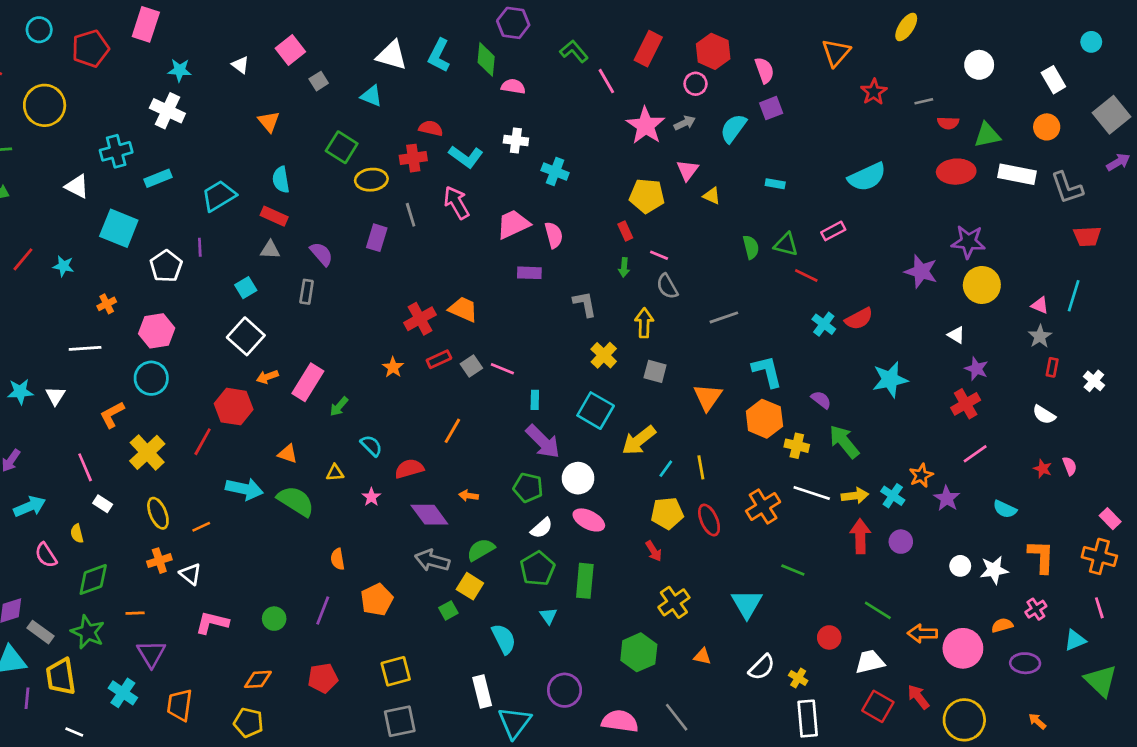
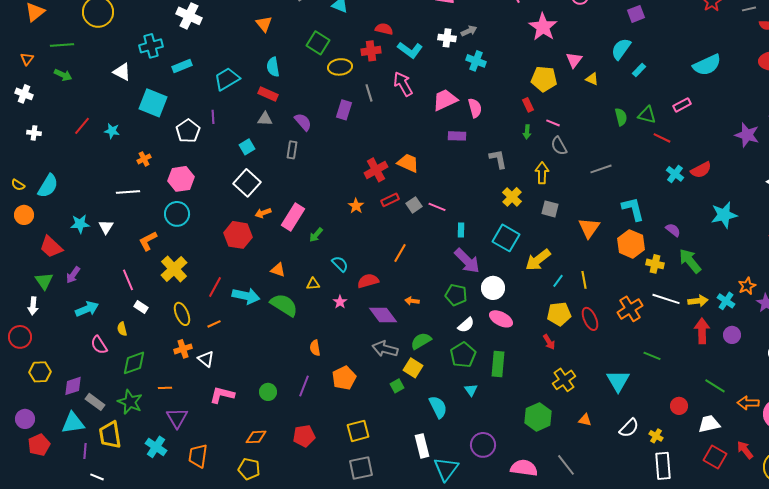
gray arrow: (685, 123) -> (469, 31), moved
cyan semicircle: (733, 128) -> (621, 49), moved
cyan rectangle: (775, 184) -> (639, 70), turned -56
red line: (203, 442) -> (215, 287), moved
white line: (74, 732) -> (97, 477), moved

